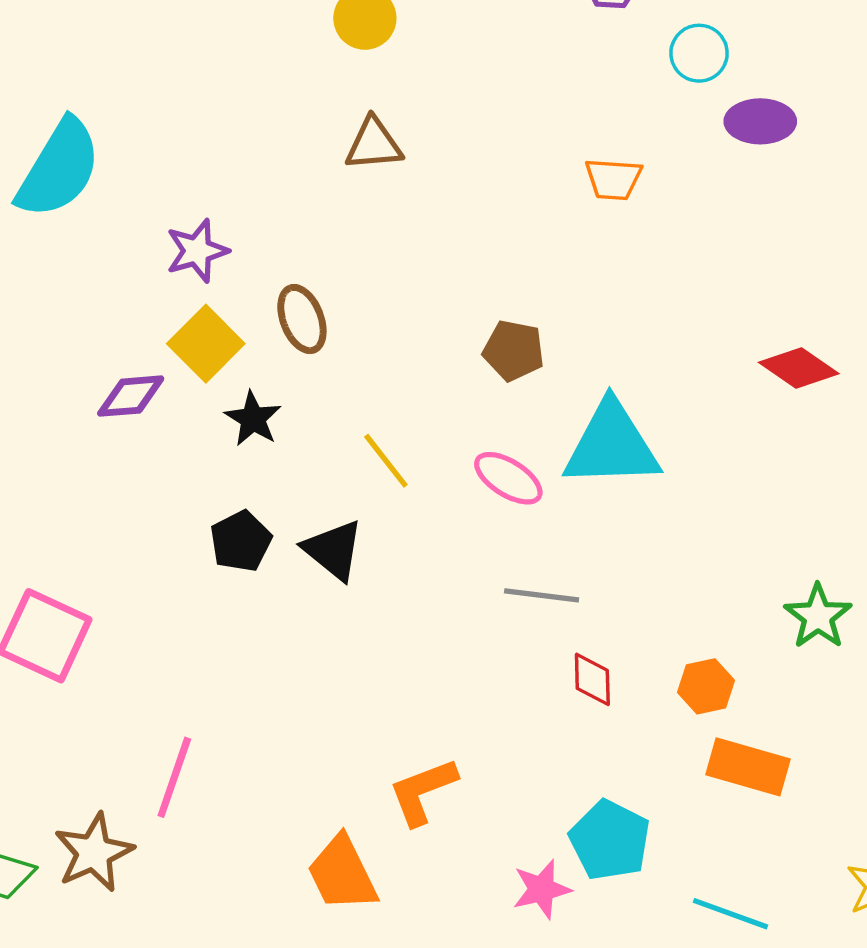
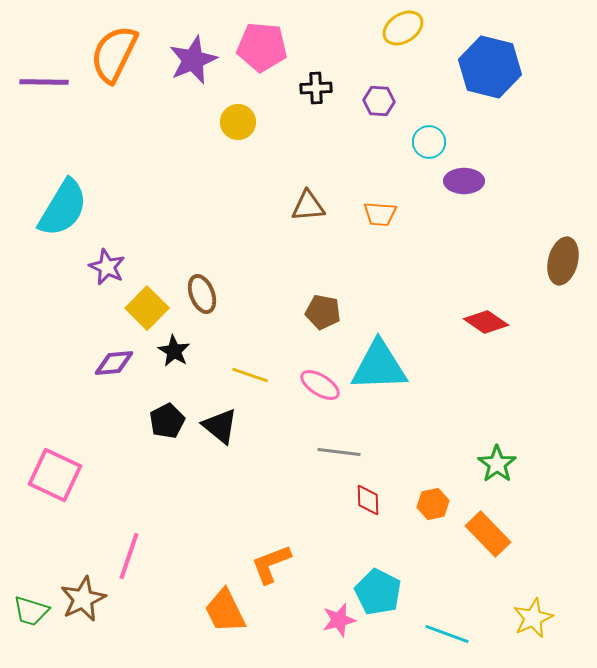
brown triangle: (374, 144) -> (308, 206), moved
purple star: (197, 251) -> (107, 267), moved, turned -30
purple diamond: (131, 396) -> (114, 363), moved
yellow line: (386, 461) -> (250, 375), turned -33
orange rectangle: (748, 767) -> (488, 534), moved, turned 30

